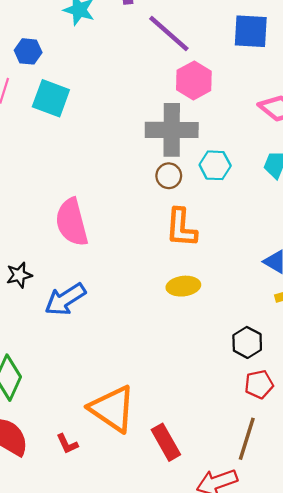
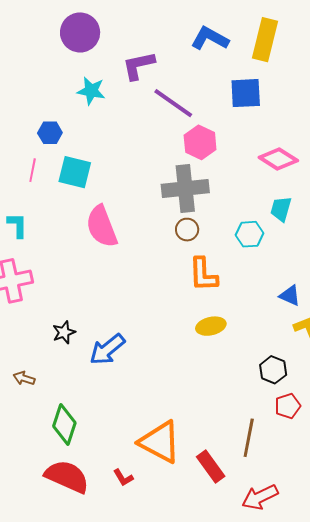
cyan hexagon: (215, 165) -> (250, 234), moved
pink semicircle: (72, 222) -> (102, 226), moved
brown line: (247, 439) -> (249, 438), moved

